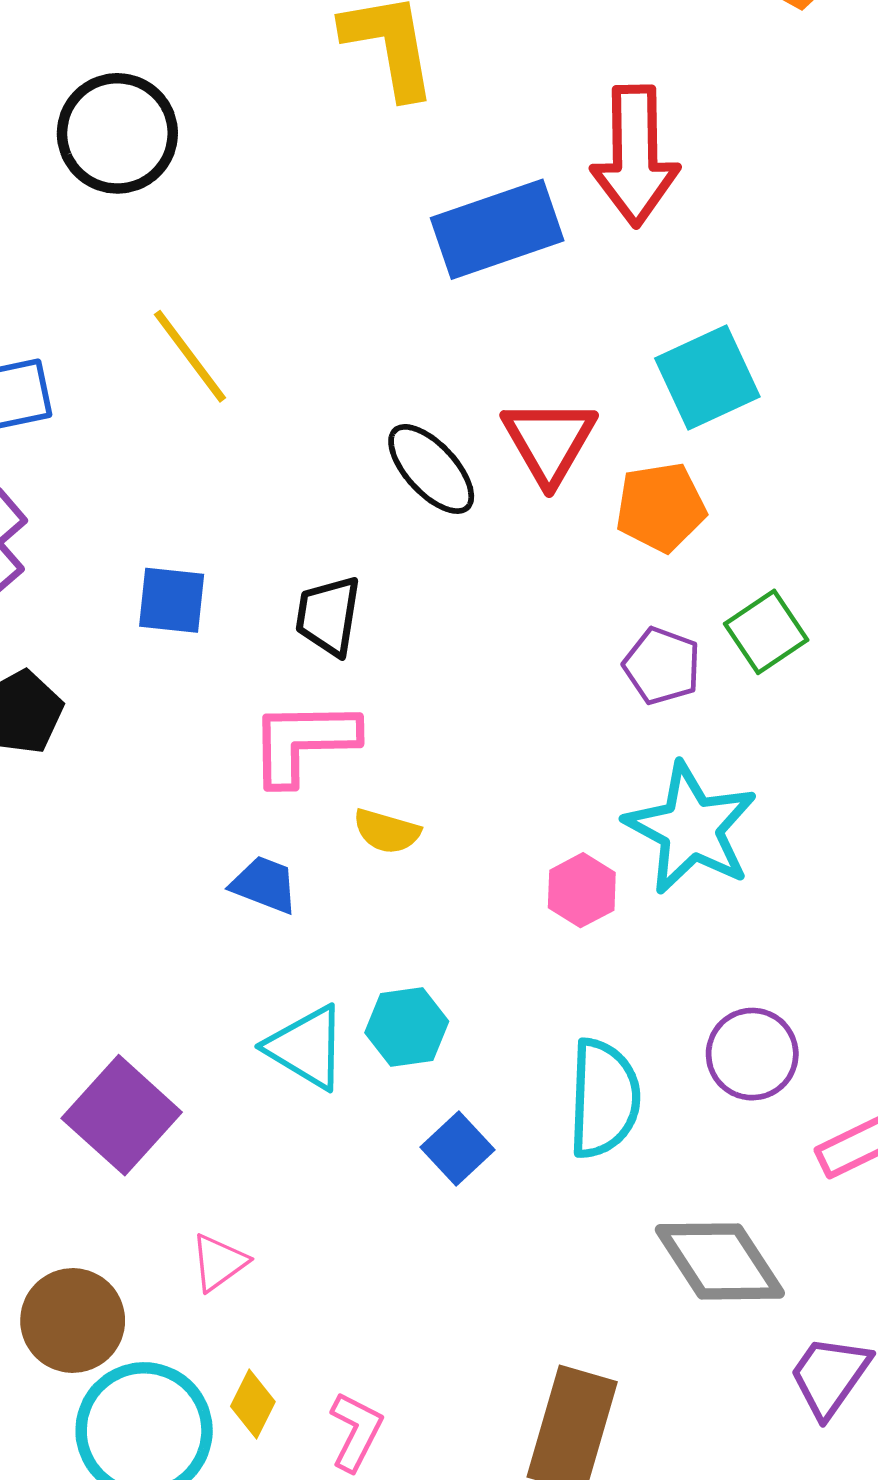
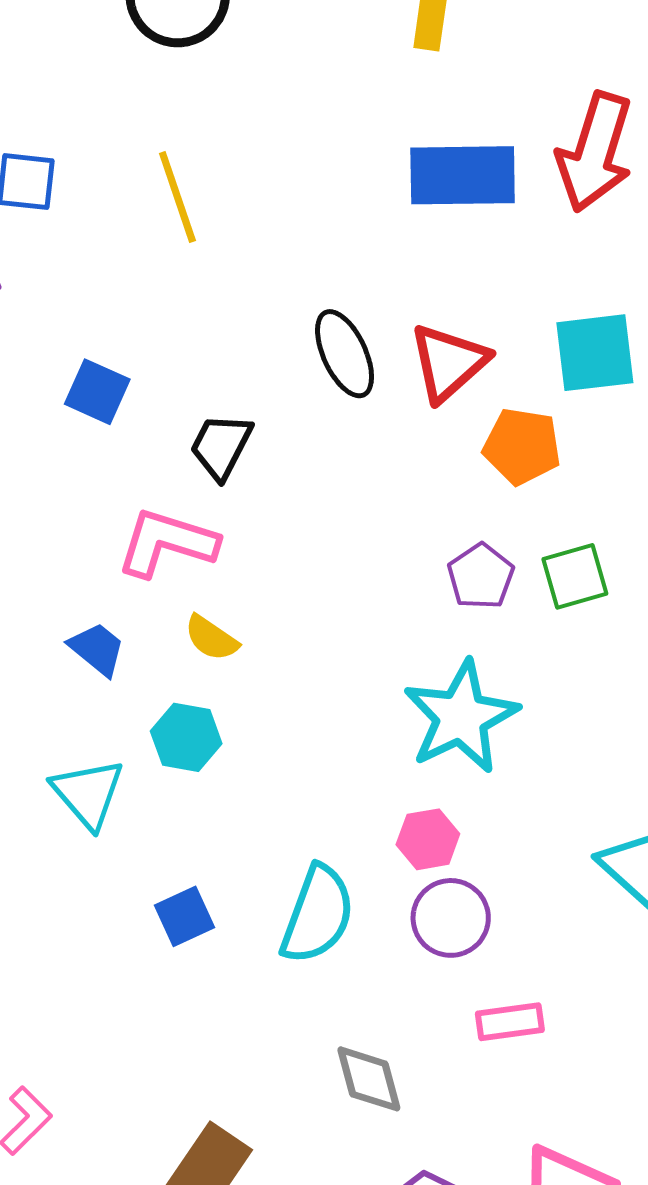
pink hexagon: (582, 890) -> (428, 839), moved
cyan hexagon: (407, 1027) -> (186, 737), moved
gray diamond: (720, 1261) -> (369, 1079), size x0.7

